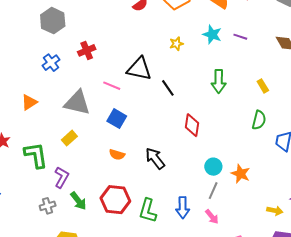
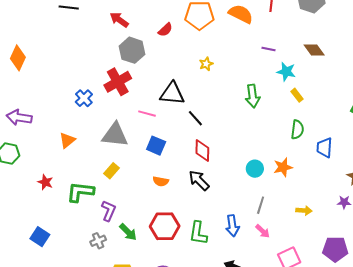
gray hexagon: (53, 21) -> (132, 50), moved
cyan star: (212, 35) -> (286, 72), moved
red cross: (87, 50) -> (118, 82), size x1.5
black line: (168, 88) -> (195, 118), moved
red diamond: (192, 125) -> (202, 150), moved
green L-shape: (36, 155) -> (80, 192), turned -68
cyan circle: (213, 167) -> (255, 169), moved
orange star: (241, 174) -> (283, 167), moved, turned -30
yellow arrow: (275, 211) -> (304, 211), moved

